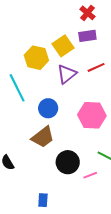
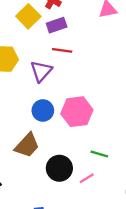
yellow square: (63, 46) -> (28, 16), moved
red line: (96, 67) -> (62, 50), moved, turned 42
blue circle: (48, 108) -> (43, 110), moved

